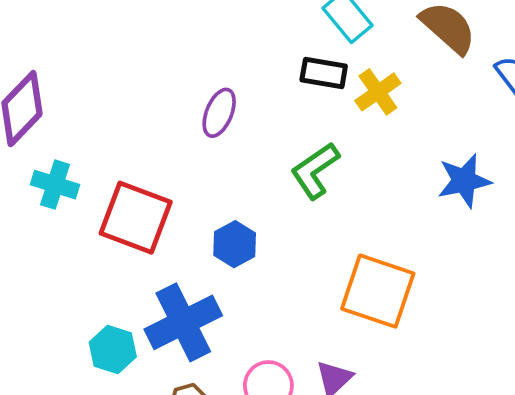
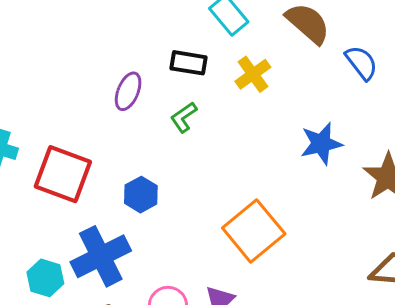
black rectangle: (324, 73) -> (188, 63), moved
green L-shape: (315, 171) -> (184, 117), moved, size x0.7
orange square: (378, 291) -> (254, 231), turned 32

